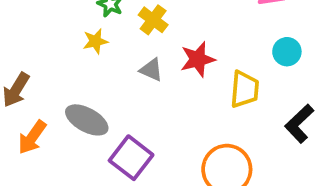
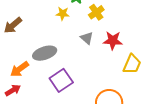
gray ellipse: (87, 120) -> (45, 53), turned -65
orange arrow: (32, 137) -> (20, 69), moved

